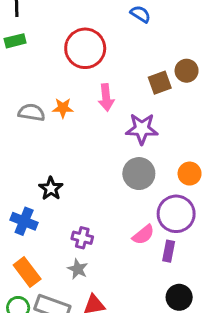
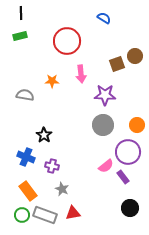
gray semicircle: (32, 112) -> (25, 95), moved
purple cross: (82, 238) -> (52, 166), moved
purple rectangle: (169, 251) -> (123, 177), turned -48

